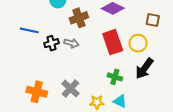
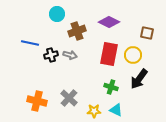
red rectangle: (113, 42) -> (109, 54), turned 30

